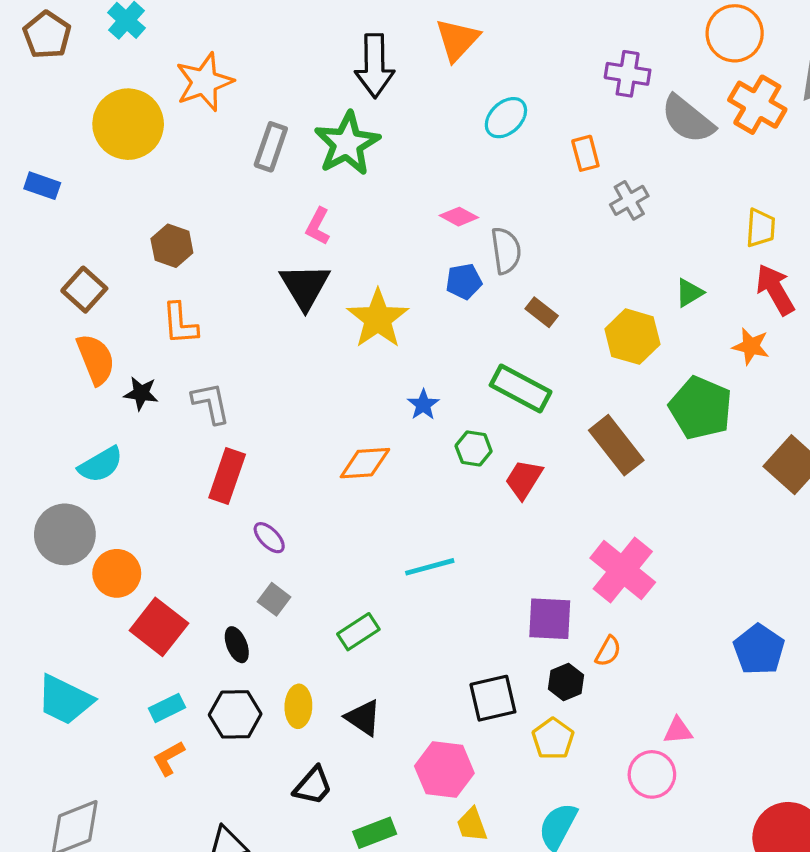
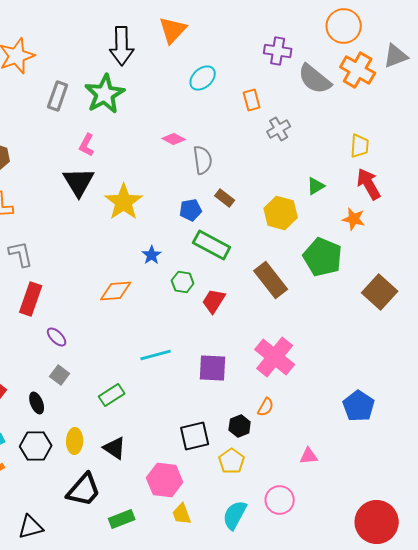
blue pentagon: (464, 281) -> (191, 210), moved
purple square: (550, 619) -> (213, 368), moved
pink circle: (652, 774) -> (280, 500), moved
black trapezoid: (313, 786) -> (84, 490), size x1.4

